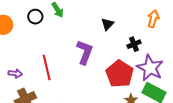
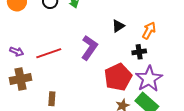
orange arrow: (153, 19) -> (149, 31), moved
red line: (47, 67) -> (49, 53), turned 70

